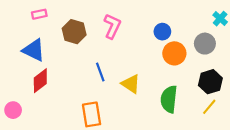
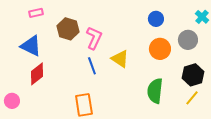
pink L-shape: (112, 26) -> (94, 38), moved
blue circle: (162, 32) -> (156, 19), moved
yellow triangle: (131, 84) -> (120, 59), moved

